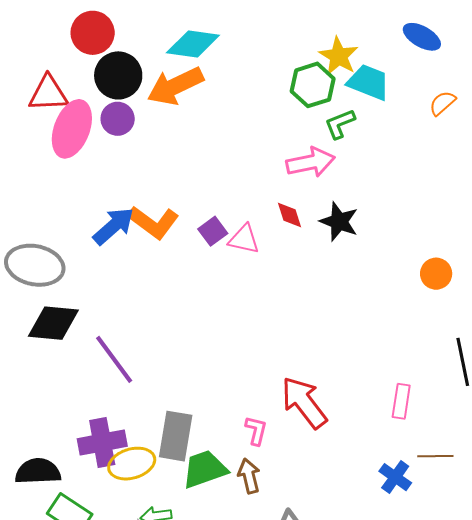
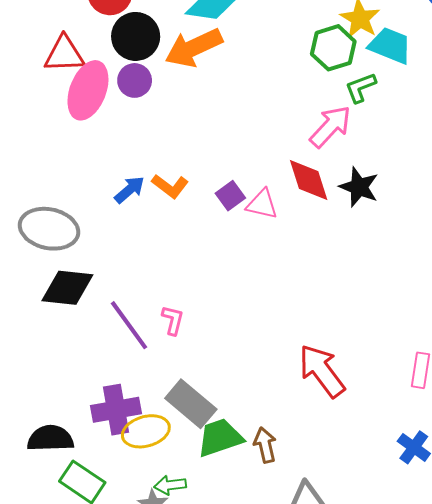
pink arrow: (311, 162) -> (330, 126), turned -36
red diamond: (289, 215) -> (309, 180), size x1.6
orange L-shape: (153, 222) -> (170, 186), size x0.7
blue arrow: (114, 226) -> (129, 190), size x0.7
pink L-shape: (256, 430) -> (173, 320), moved
gray rectangle: (176, 436) -> (191, 404), turned -60

